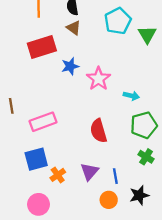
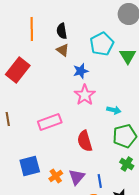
red rectangle: (42, 47) -> (18, 70), moved, turned -35
blue star: (70, 66) -> (81, 71), moved
pink rectangle: (43, 122) -> (50, 122), moved
orange cross: (58, 175) -> (56, 176), moved

